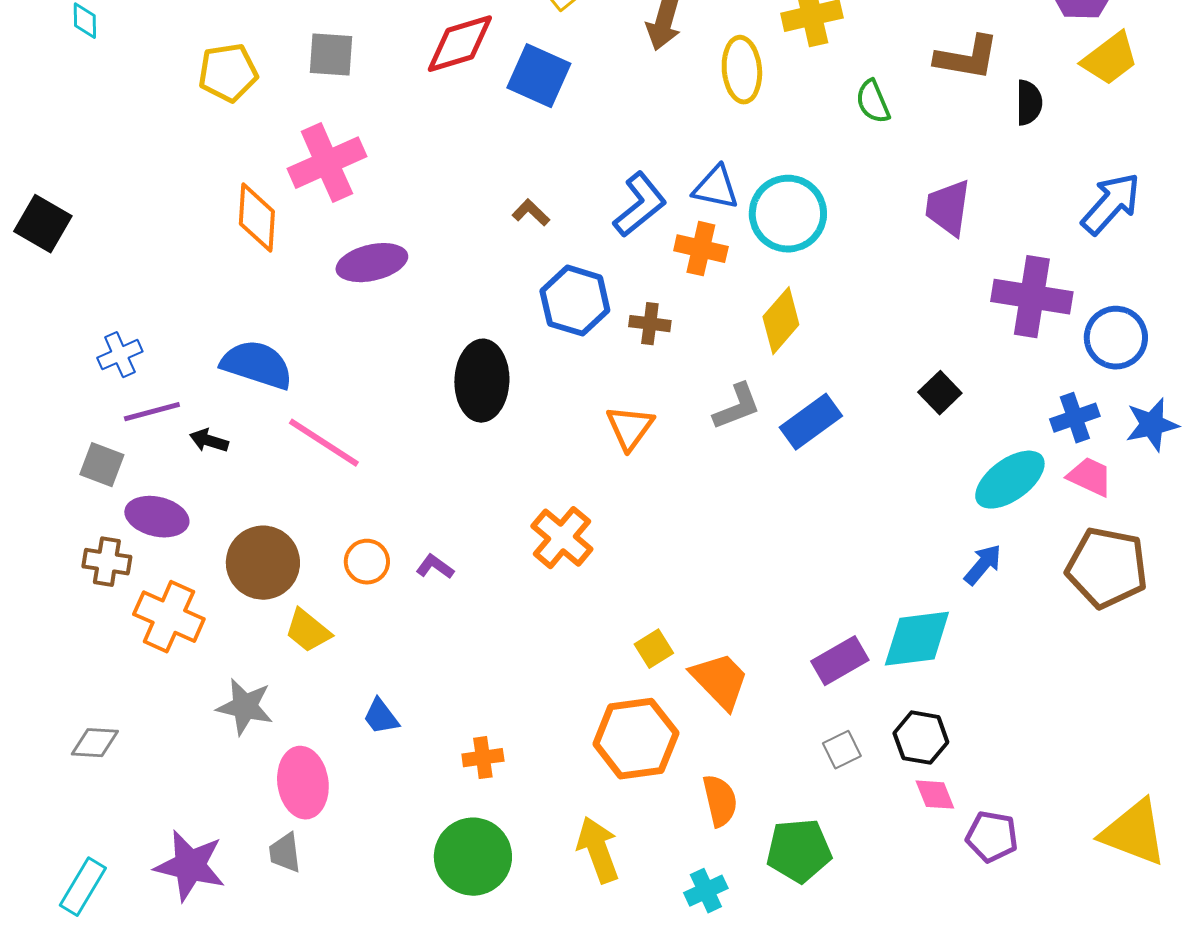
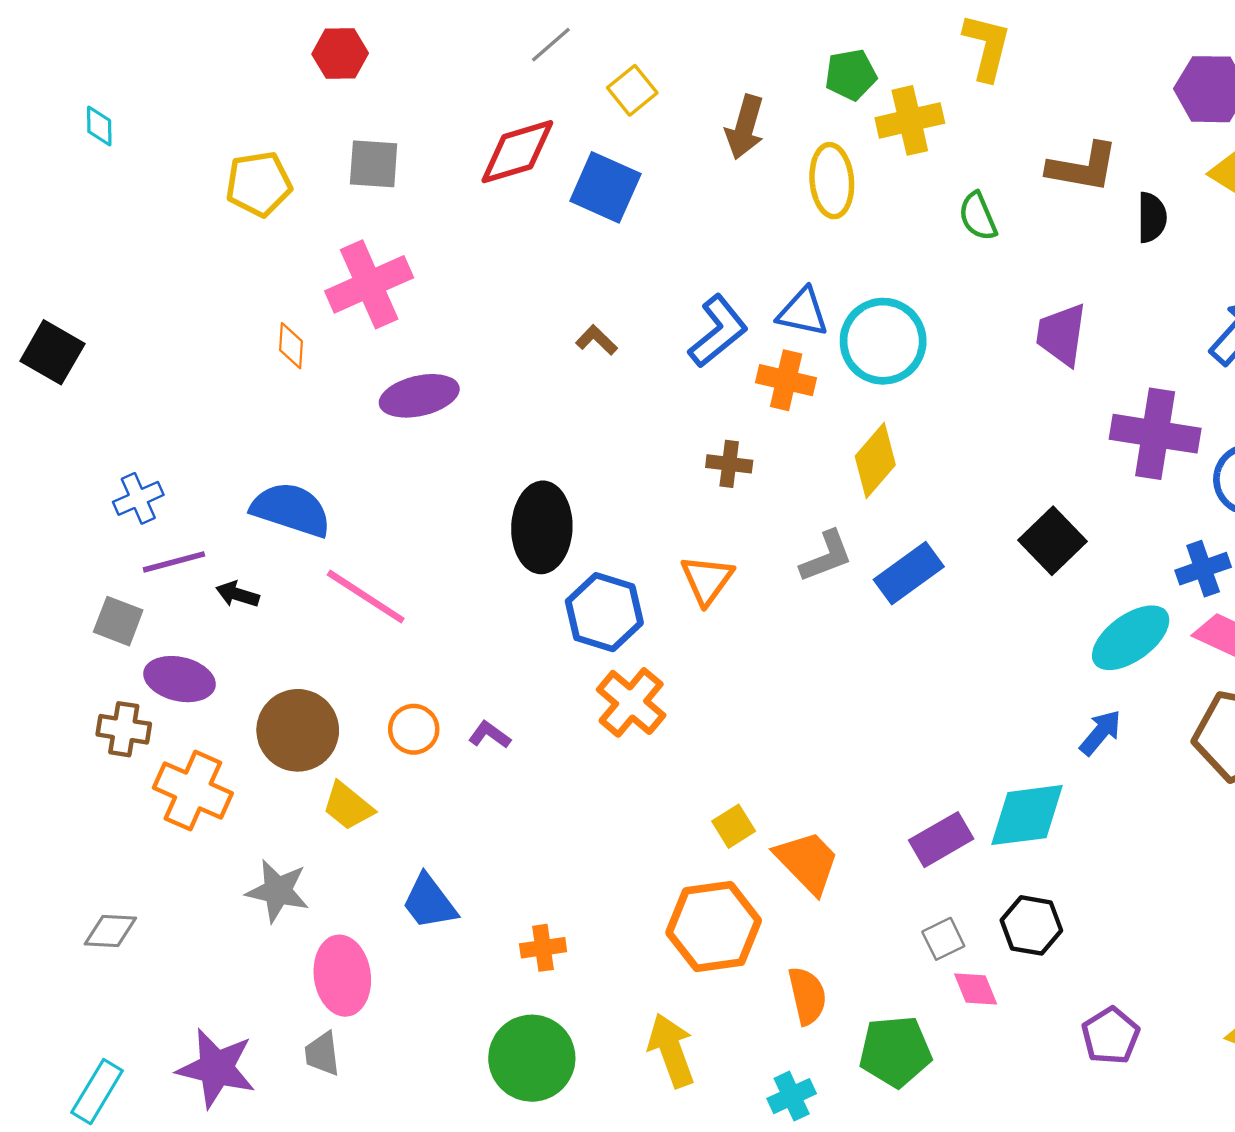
orange diamond: (257, 218) -> (291, 346), size x0.6
blue hexagon: (575, 301) -> (604, 612), moved
black square: (940, 393) -> (1053, 541), size x1.4
blue trapezoid: (381, 717) -> (429, 902), size x1.4
pink diamond: (935, 795) -> (976, 989), moved
purple pentagon: (992, 837) -> (1111, 1036), turned 30

